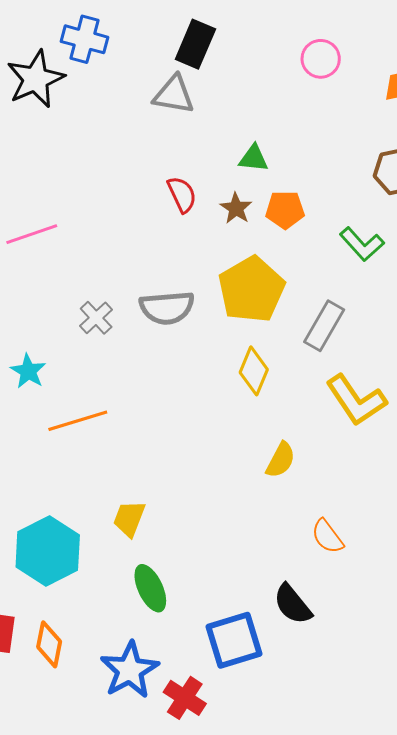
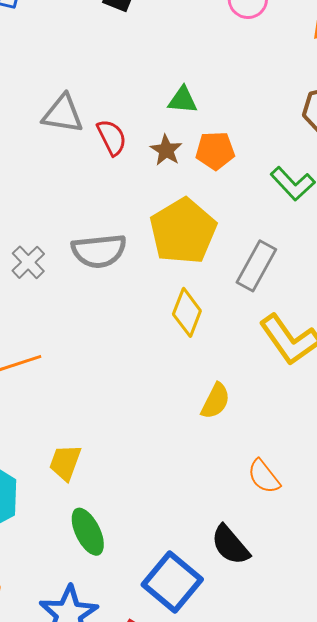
gray triangle: (174, 95) -> (63, 114), moved
blue square: (234, 640) -> (172, 582), turned -32

